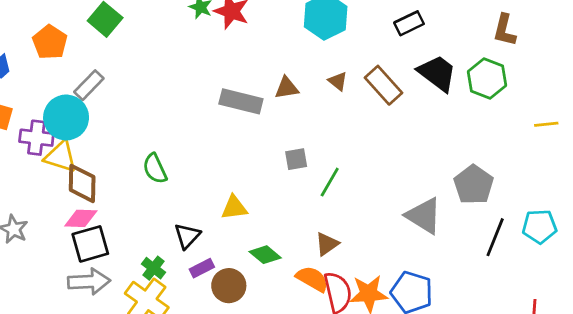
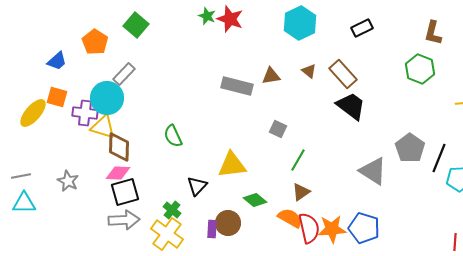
black trapezoid: (437, 73) -> (351, 106), moved
gray square: (296, 159) -> (278, 129), turned 36
green line: (330, 182) -> (298, 160), moved
yellow triangle: (234, 208) -> (232, 165), size x1.4
black line: (495, 237) -> (439, 158), moved
purple rectangle: (202, 268) -> (212, 229), moved, turned -60

